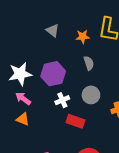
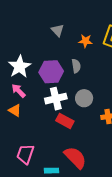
gray semicircle: (89, 63) -> (76, 66), moved
white star: (20, 74) -> (20, 67), turned -30
white cross: (62, 100) -> (56, 99), size x1.5

